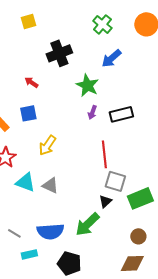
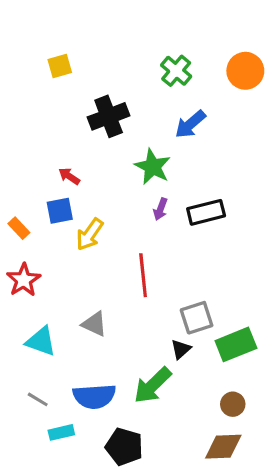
red arrow: (31, 82) -> (69, 176), moved
yellow arrow: (47, 145) -> (90, 234), moved
red line: (104, 154) -> (143, 275), moved
gray square: (115, 181) -> (197, 318), turned -35
cyan triangle: (25, 182) -> (41, 341), moved

